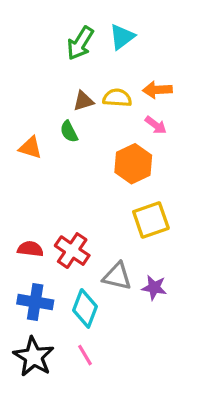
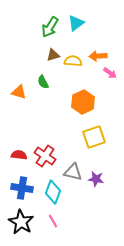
brown triangle: (83, 101) -> (53, 55), moved
pink arrow: (156, 125) -> (110, 73), moved

